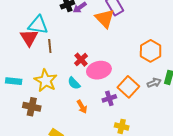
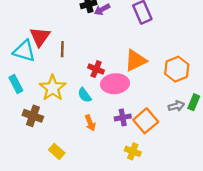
orange triangle: (105, 18) -> (136, 60), moved, turned 40
cyan triangle: (38, 25) -> (24, 51), moved
red cross: (81, 60) -> (96, 69), turned -32
cyan rectangle: (14, 81) -> (16, 84), turned 49
orange square: (128, 87) -> (146, 121), moved

